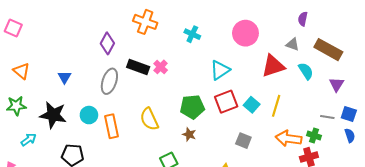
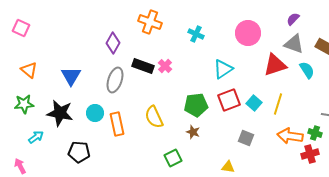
purple semicircle: (303, 19) -> (293, 19), moved, turned 32
gray triangle: (293, 44) -> (294, 44), size x1.5
blue triangle: (64, 77) -> (71, 76), size x1.5

